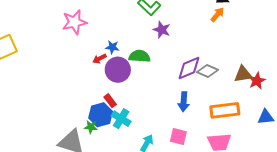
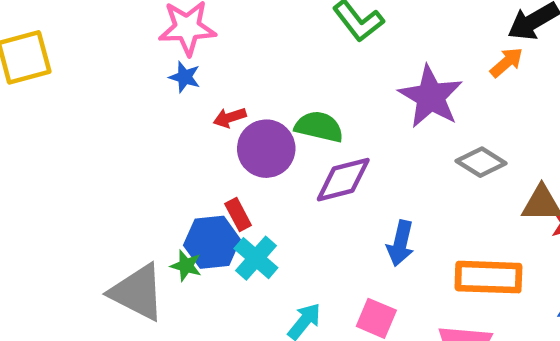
purple star: (162, 30) -> (431, 97), moved, size x1.6
blue star: (112, 47) -> (185, 77), moved
purple diamond: (189, 68) -> (343, 180), moved
gray diamond: (207, 71) -> (481, 162), moved

